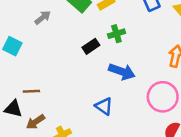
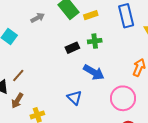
brown line: (31, 91) -> (18, 75), turned -56
brown arrow: (36, 122) -> (17, 101), turned -35

